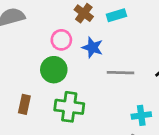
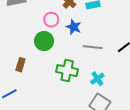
green cross: (69, 107) -> (67, 71), moved
cyan cross: (141, 115) -> (97, 79), moved, turned -32

